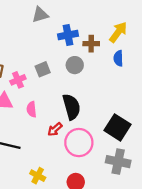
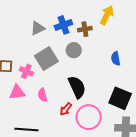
gray triangle: (40, 15) -> (38, 28), moved
blue semicircle: (118, 58) -> (116, 59), moved
gray square: (43, 69) -> (46, 59), size x1.6
pink cross: (18, 80) -> (26, 71), turned -32

